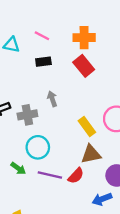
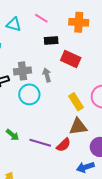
black rectangle: (43, 62) -> (51, 41), moved
red rectangle: (84, 66) -> (71, 59), moved, turned -30
gray cross: (27, 115) -> (22, 71), moved
cyan circle: (38, 147) -> (29, 94), moved

